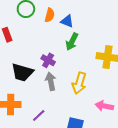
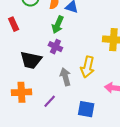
green arrow: (72, 42) -> (58, 25), moved
gray arrow: (51, 81) -> (65, 77), moved

